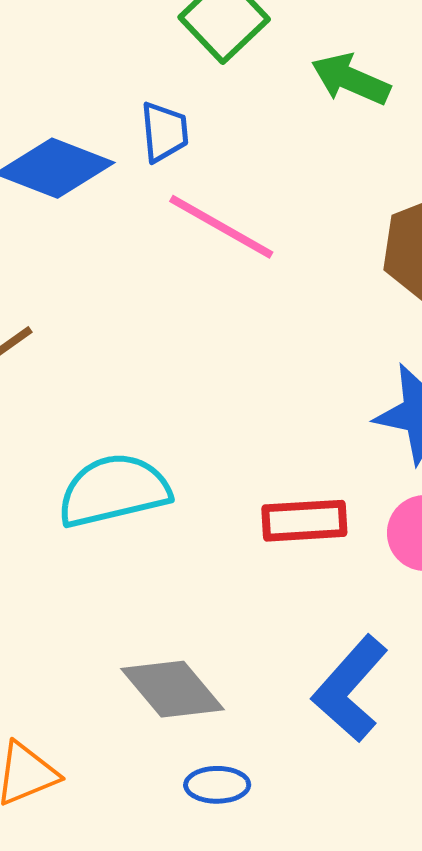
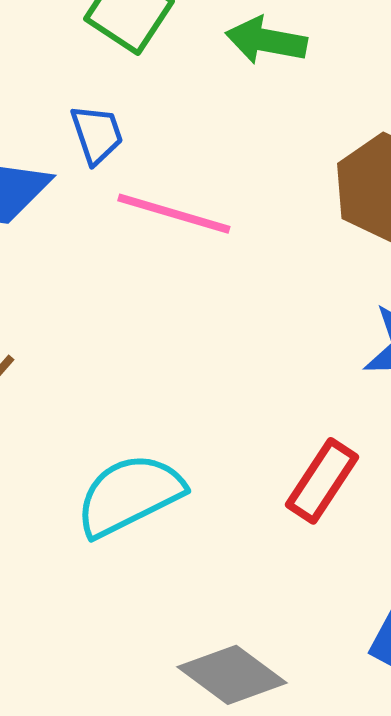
red rectangle: (304, 521) -> (322, 481), turned -40

